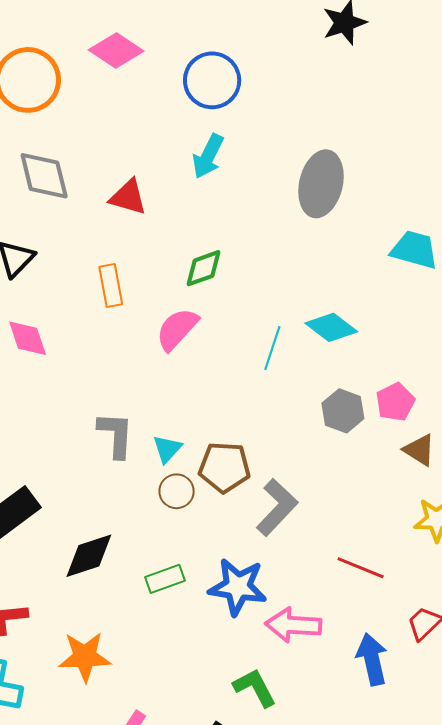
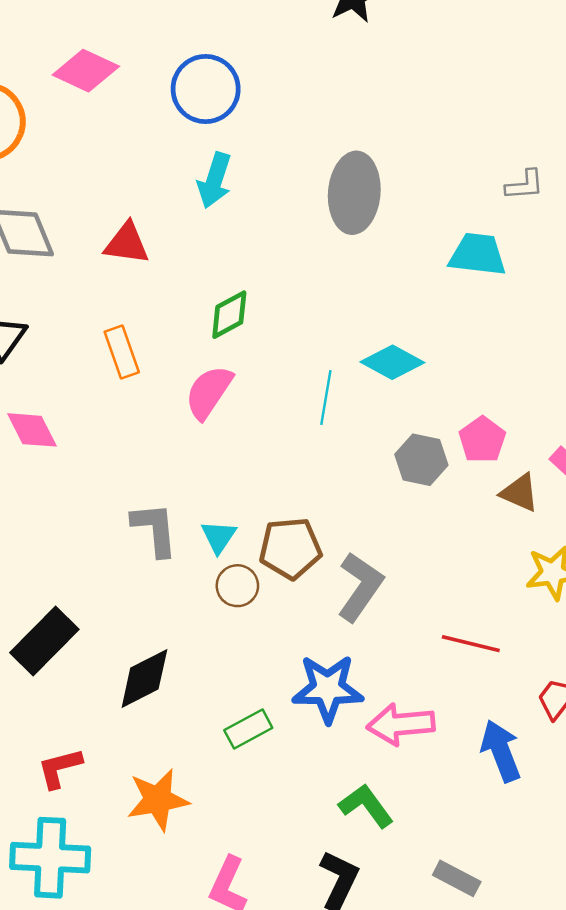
green rectangle: (165, 579) -> (248, 729), moved

